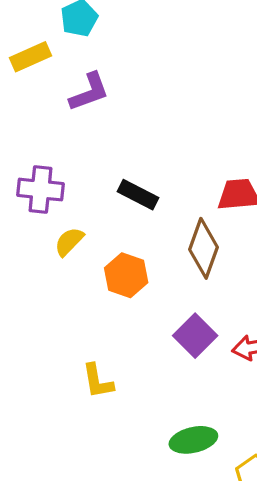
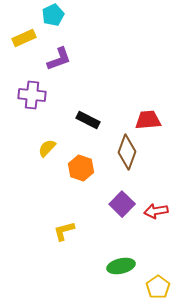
purple cross: (40, 190) -> (32, 95), moved
yellow L-shape: (98, 381) -> (64, 231), turned 85

